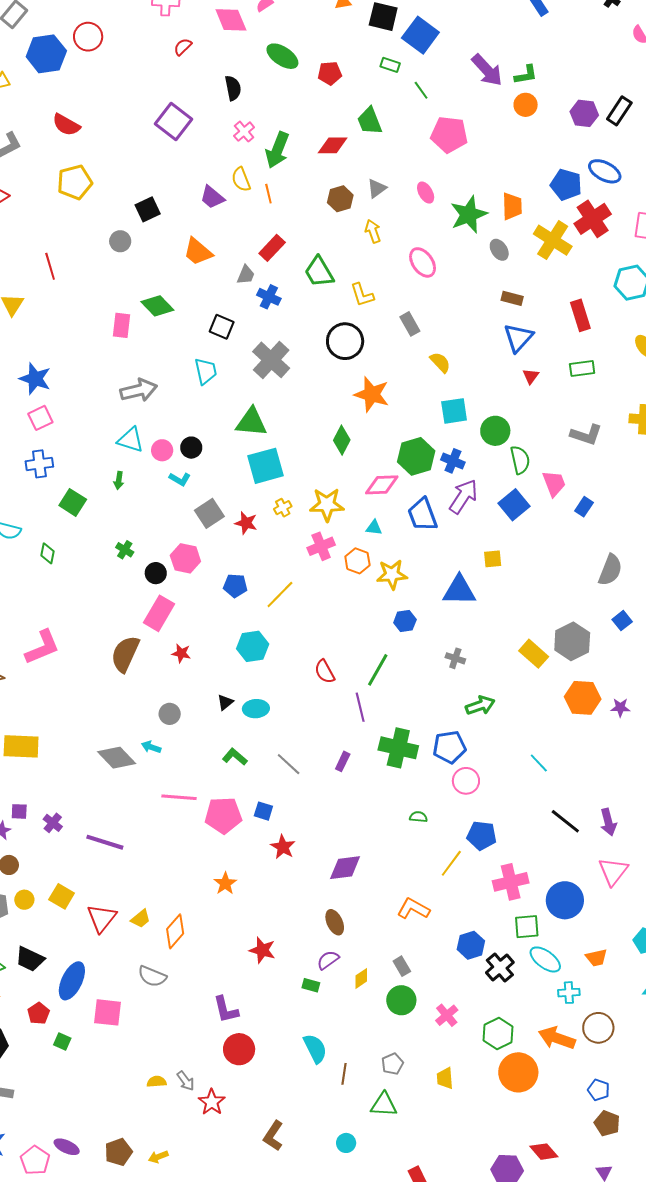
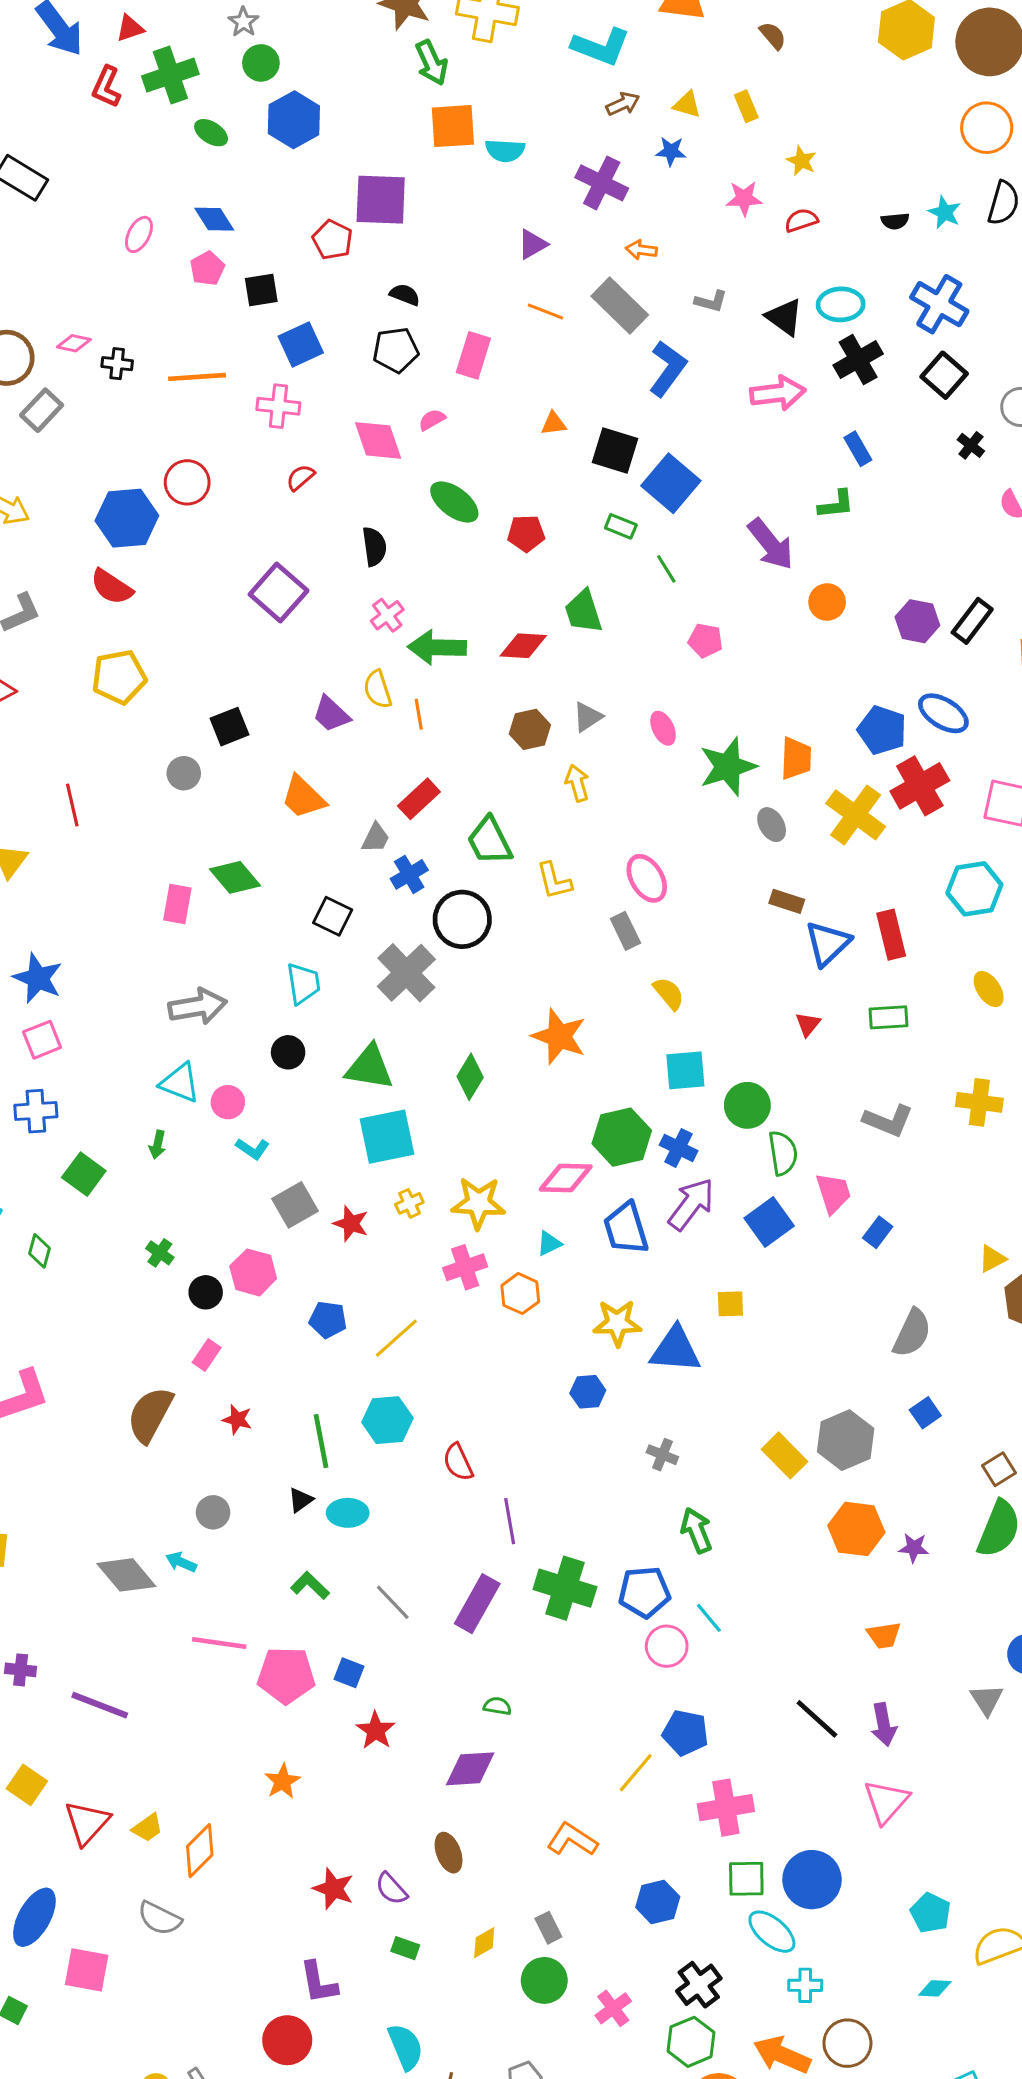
red circle: (88, 37) -> (187, 482), moved
blue hexagon: (46, 54) -> (127, 518), moved
green L-shape: (526, 75) -> (836, 504), moved
pink pentagon: (449, 134) -> (705, 640), size x0.6
green arrow: (277, 150) -> (437, 647), turned 66
pink ellipse: (423, 262) -> (647, 878), moved
blue cross: (269, 297) -> (409, 874), turned 30
blue triangle: (518, 338) -> (828, 943), moved
black circle: (345, 341) -> (462, 919), moved
green diamond: (342, 440) -> (470, 1077), moved
black circle: (191, 448) -> (288, 1052), moved
cyan triangle: (374, 528) -> (549, 1244), turned -36
yellow star: (392, 574) -> (617, 1323), moved
pink rectangle: (159, 613) -> (207, 1355), size x0.6
cyan hexagon: (253, 646) -> (387, 1420), moved
green line: (378, 670) -> (321, 1441), moved, turned -44
green arrow: (480, 705) -> (696, 1530), turned -96
purple rectangle: (343, 761) -> (477, 1604), size x1.8
cyan line: (539, 763) -> (709, 1618), moved
green semicircle: (418, 817) -> (497, 1706), moved
purple cross: (53, 823) -> (21, 1670), turned -36
blue circle: (565, 900) -> (812, 1880), moved
orange trapezoid: (596, 958) -> (884, 1635), moved
purple semicircle: (328, 960) -> (391, 1889), moved, turned -100
black cross: (500, 968) -> (699, 1985), moved
purple L-shape: (226, 1010) -> (319, 1983), moved

